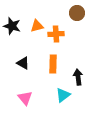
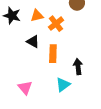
orange cross: (56, 34) -> (56, 24), turned -35
black triangle: (23, 63) -> (33, 42), moved

